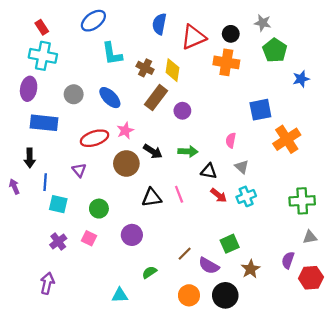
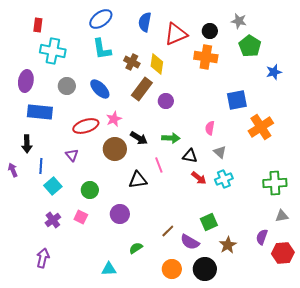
blue ellipse: (93, 21) -> (101, 19), moved
red rectangle: (42, 27) -> (38, 25), turned 40
cyan cross: (43, 56) -> (53, 51), moved
pink line: (179, 194) -> (159, 165), moved
cyan square: (58, 204) -> (53, 186), turned 36

